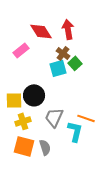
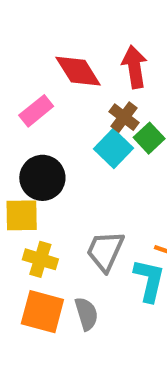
cyan square: (58, 68) -> (114, 149), turned -30
black circle: (34, 95) -> (42, 178), moved
yellow cross: (23, 121) -> (40, 259), turned 35

